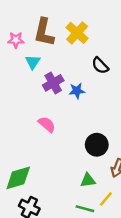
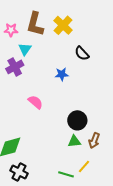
purple cross: (53, 83) -> (15, 67), moved
green triangle: (88, 180) -> (74, 141), moved

